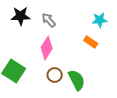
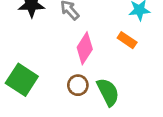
pink diamond: (47, 48) -> (85, 48), moved

